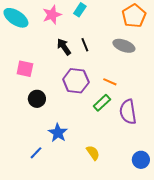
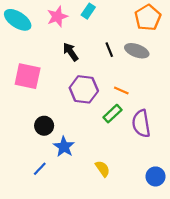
black line: (85, 45) -> (109, 50), moved
pink square: (25, 69) -> (28, 76), size x1.4
black circle: (37, 99) -> (44, 126), moved

